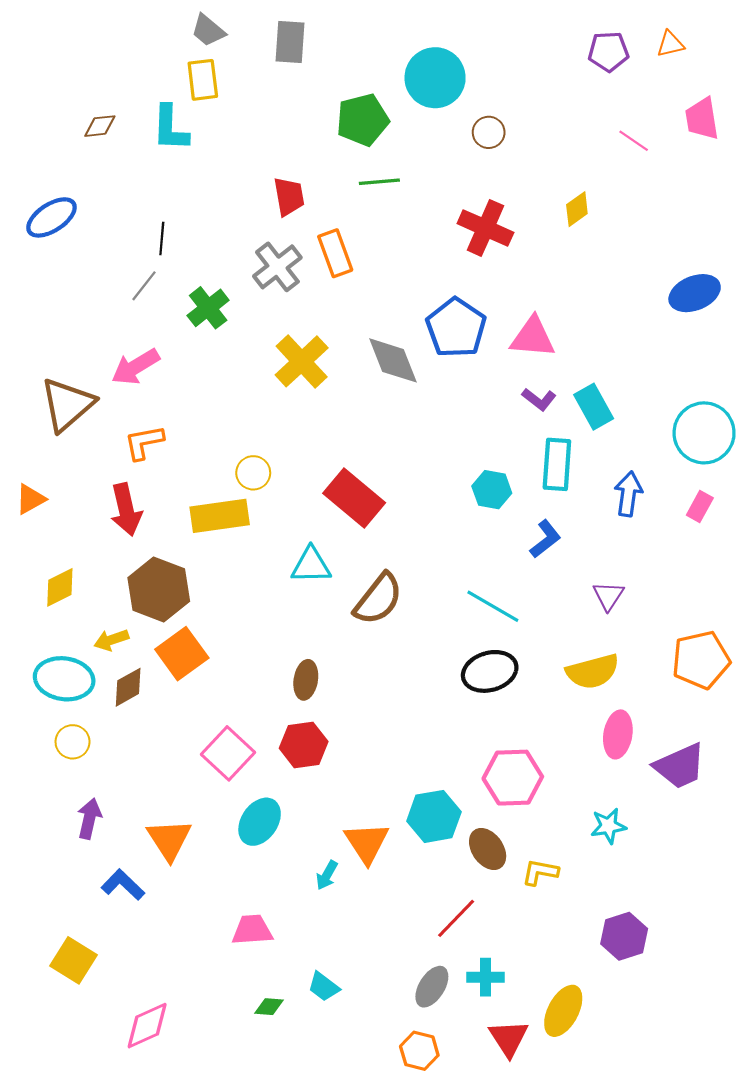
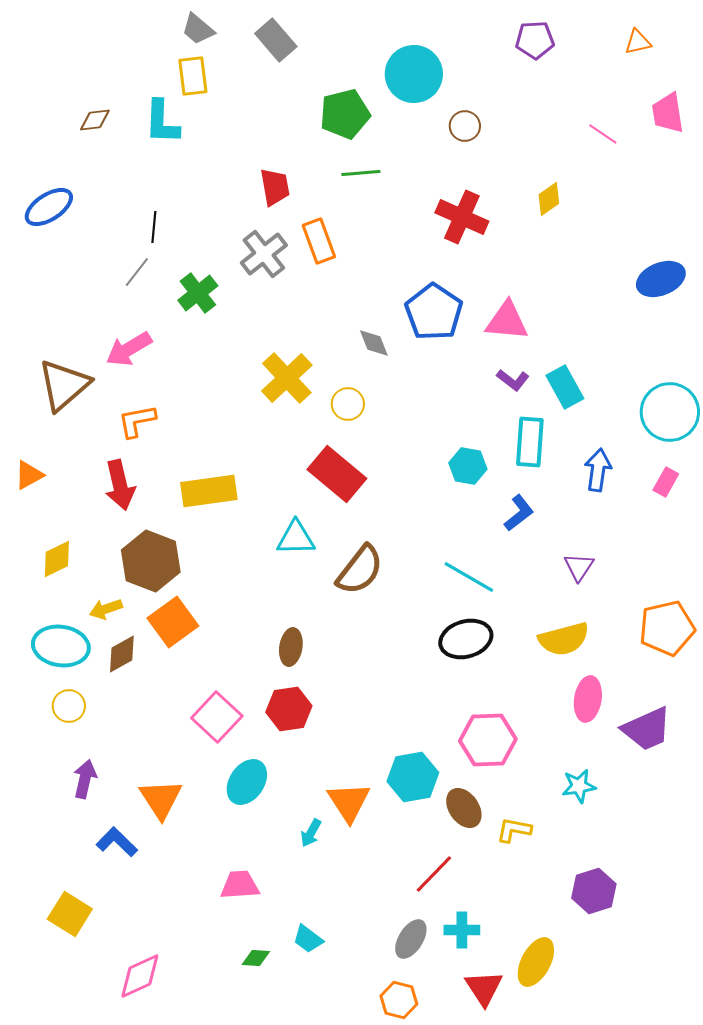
gray rectangle: (290, 42) -> (276, 40), turned -45
purple pentagon: (608, 51) -> (535, 40), moved
gray diamond: (393, 360) -> (374, 343), size x0.6
yellow cross: (302, 361) -> (287, 378), moved
yellow circle: (253, 473) -> (348, 404), moved

